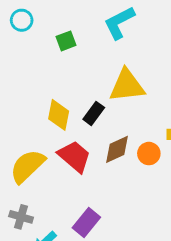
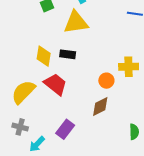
yellow triangle: (127, 86) -> (76, 22), moved
black rectangle: (94, 113) -> (68, 54), turned 63
brown diamond: (117, 149) -> (100, 107), moved

